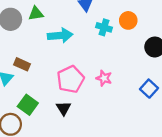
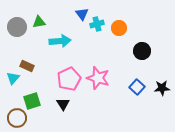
cyan cross: (104, 27) -> (97, 24), moved, turned -32
pink star: (104, 78) -> (98, 78), size x1.6
green square: (28, 105) -> (32, 101), turned 36

